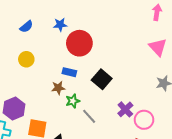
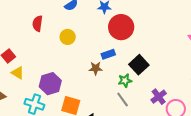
blue rectangle: (69, 72) -> (108, 54), turned -40
green star: (73, 101) -> (125, 81), moved

